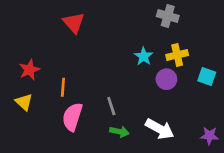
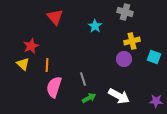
cyan star: (144, 56) -> (95, 26), moved
red star: (29, 70) -> (31, 46), moved
yellow triangle: (24, 102) -> (23, 64), moved
green arrow: (119, 132) -> (89, 98), turned -40

